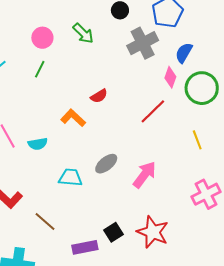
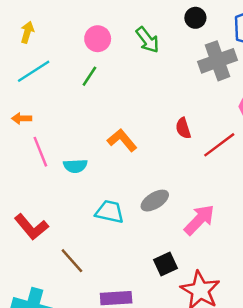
red semicircle: (99, 96) -> (183, 128), moved, turned 96
black square: (114, 232) -> (166, 264), moved

